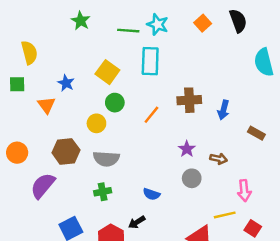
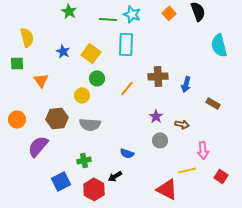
blue star: (66, 83) -> (63, 51), moved
green cross: (103, 192) -> (84, 160), moved
red square: (253, 228) -> (221, 176), moved

